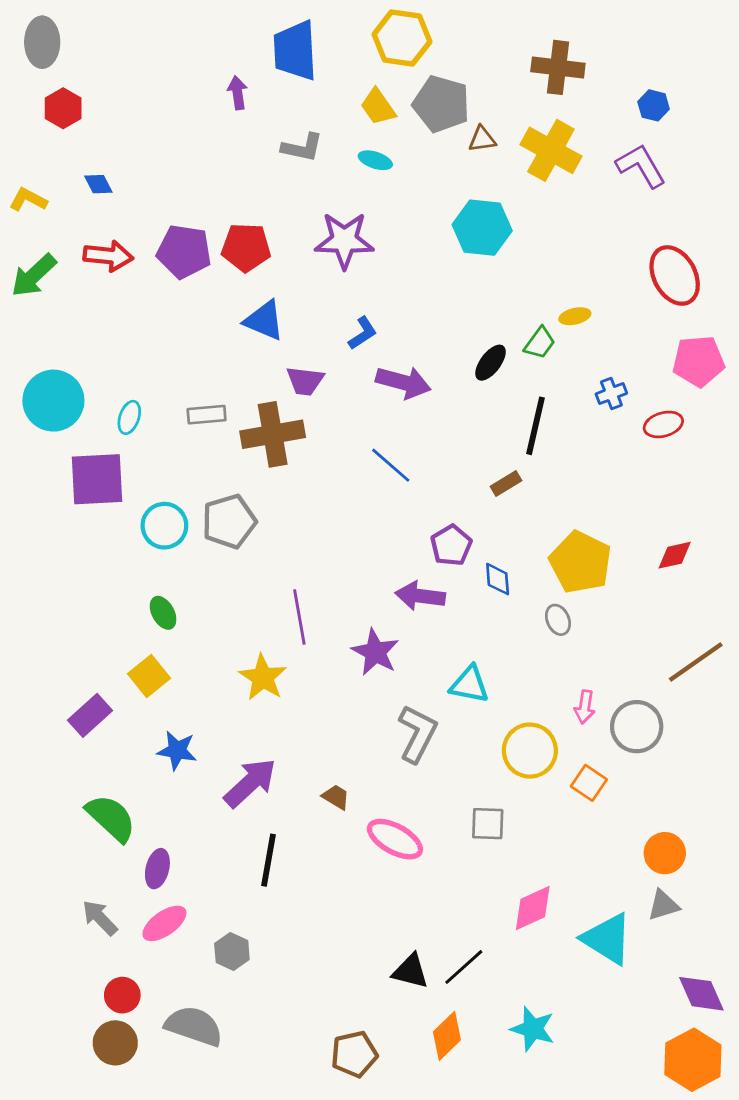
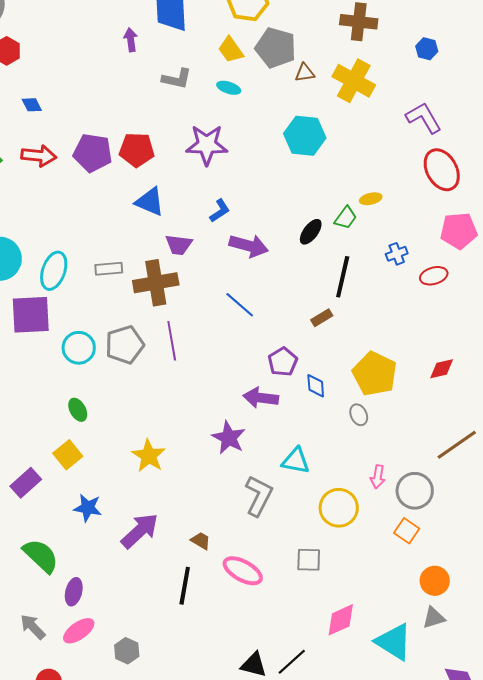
purple L-shape: (641, 166) -> (424, 118), moved
cyan ellipse: (129, 417) -> (54, 271), size x1.6
purple line: (299, 617) -> (172, 341), moved
orange square: (589, 783) -> (407, 531), moved
black line: (268, 860) -> (185, 586), moved

